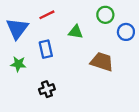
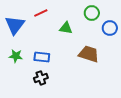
blue rectangle: (46, 49) -> (42, 57), moved, turned -70

